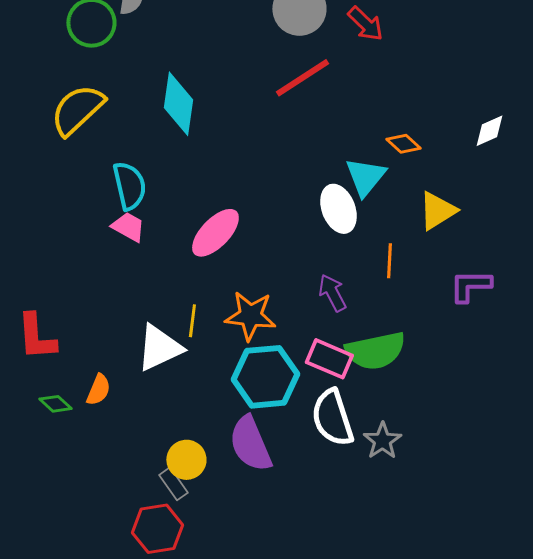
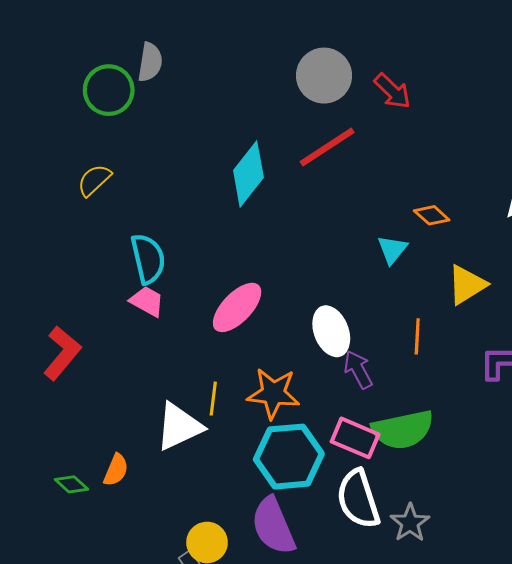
cyan diamond: (178, 104) -> (248, 174), moved, turned 30
yellow semicircle: (77, 110) -> (94, 180), size x0.6
cyan triangle: (365, 177) -> (392, 249), size x0.7
white ellipse: (338, 209) -> (331, 331), moved
red L-shape: (36, 337) -> (62, 353), moved, turned -136

